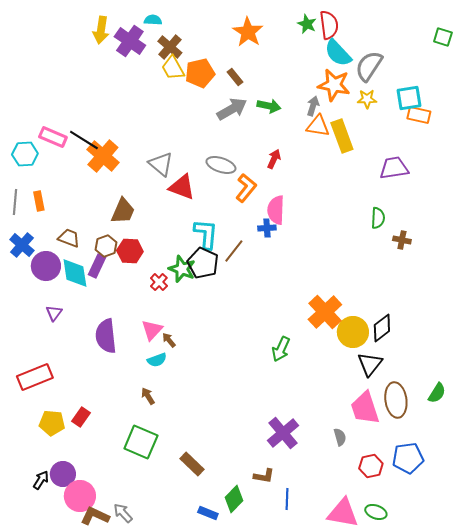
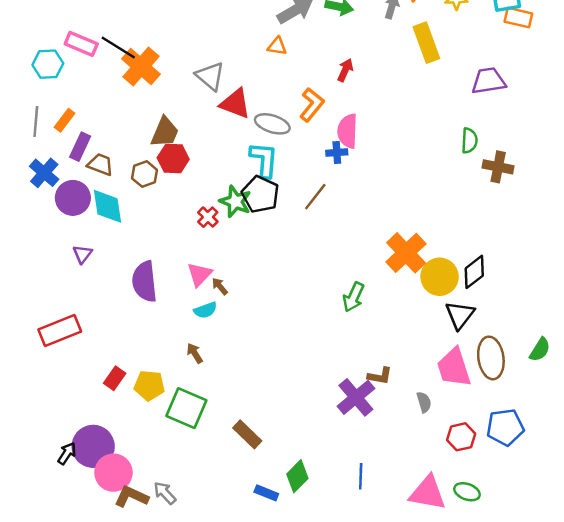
orange triangle: (318, 126) -> (277, 46), moved, size x0.7
gray ellipse: (221, 165) -> (272, 124), moved
orange rectangle: (39, 201) -> (64, 120), turned 48
brown cross: (402, 240) -> (498, 167), size x1.4
red hexagon: (130, 251) -> (173, 158), moved
brown line: (234, 251) -> (315, 197), moved
purple rectangle: (97, 266) -> (80, 147), moved
yellow pentagon: (52, 423) -> (149, 385), moved
purple circle: (63, 474) -> (93, 446), size x1.4
brown L-shape: (264, 476) -> (380, 376), moved

